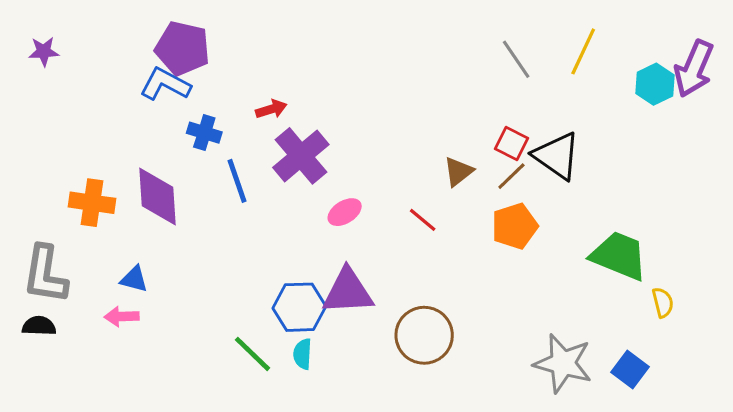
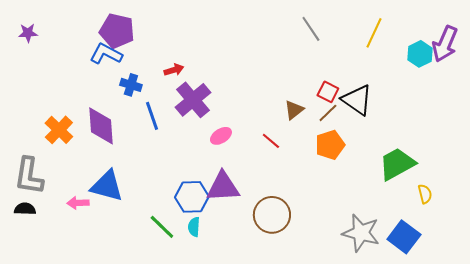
gray line: (516, 59) -> (311, 29), moved
orange cross: (92, 203) -> (59, 130), turned 36
green trapezoid: (619, 256) -> (397, 164), turned -51
blue triangle: (134, 279) -> (107, 186), moved, size x1.8
blue square: (630, 370) -> (404, 237), size x1.4

